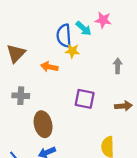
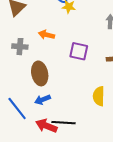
orange arrow: (49, 67) -> (46, 35), moved

